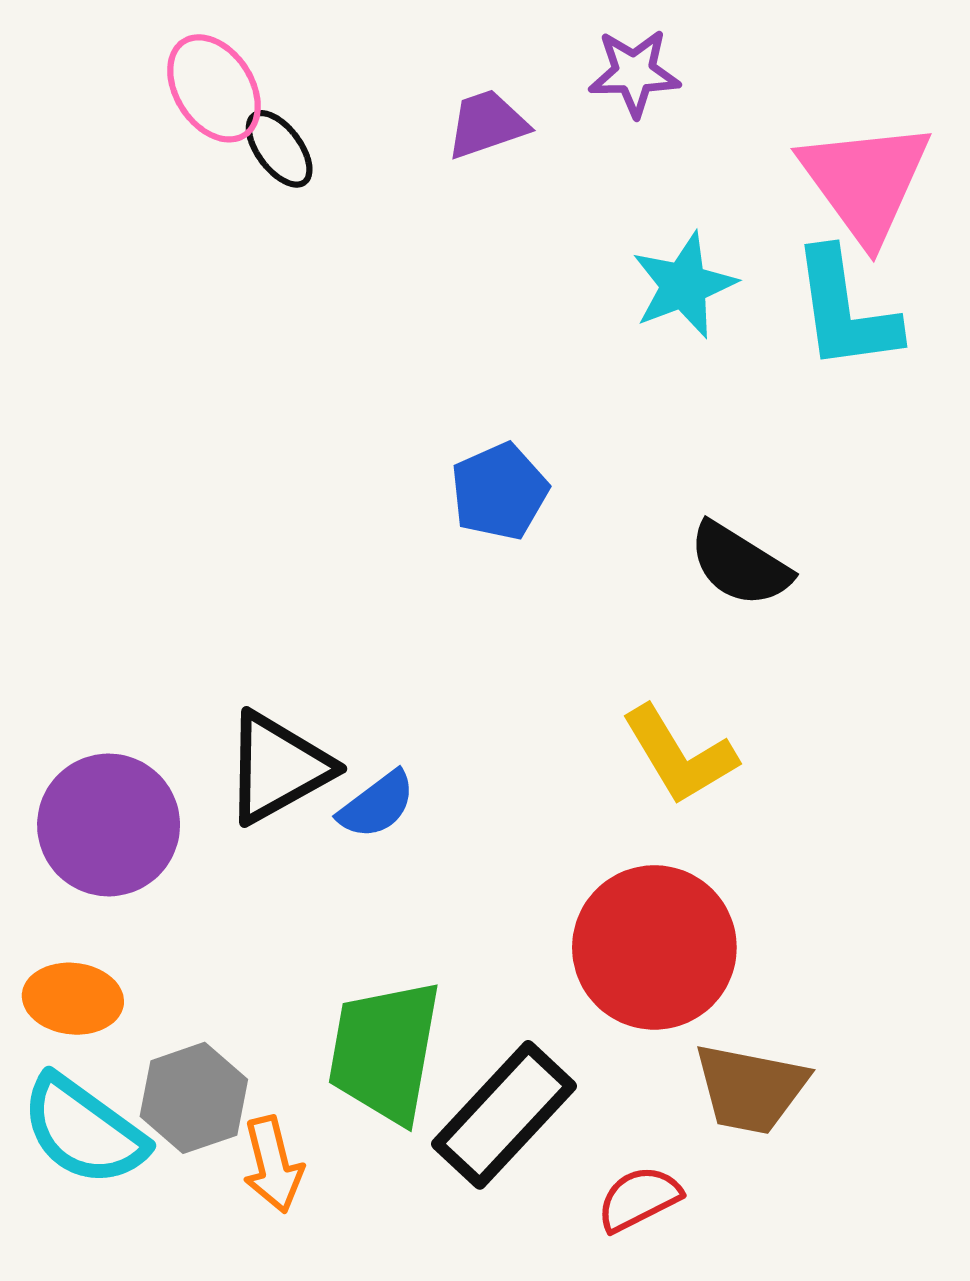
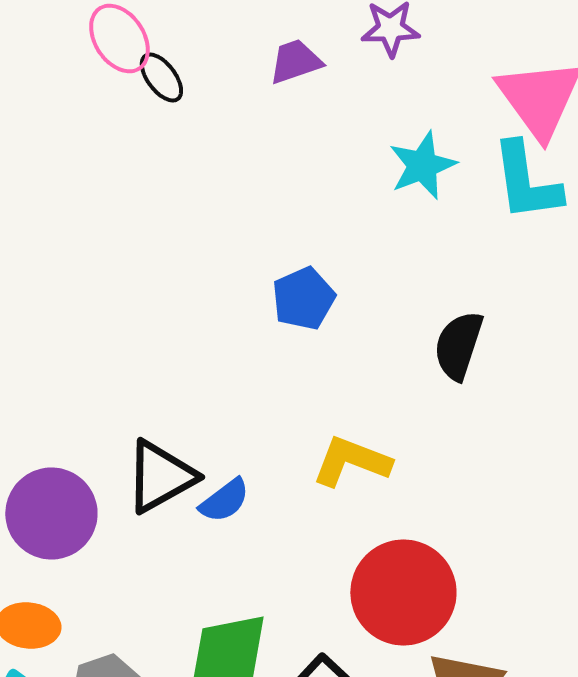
black semicircle: (740, 564) -> (458, 346), turned 76
yellow L-shape: (679, 755) -> (351, 462), moved, turned 142

